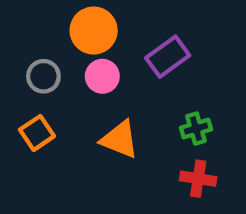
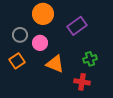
pink circle: (102, 76) -> (40, 43), moved
red cross: (198, 179) -> (82, 82), moved

